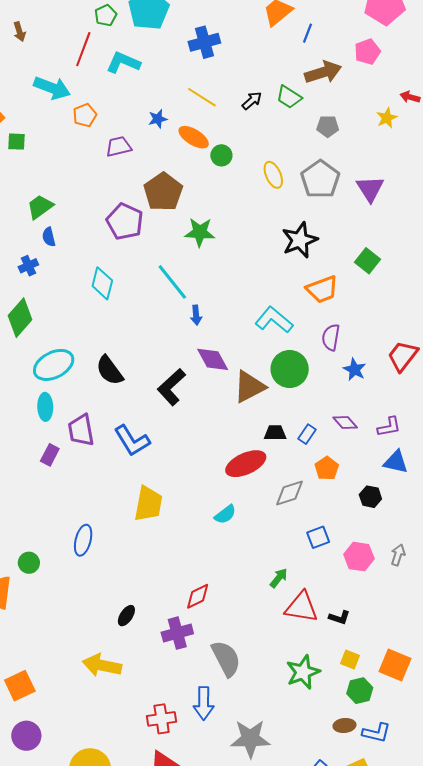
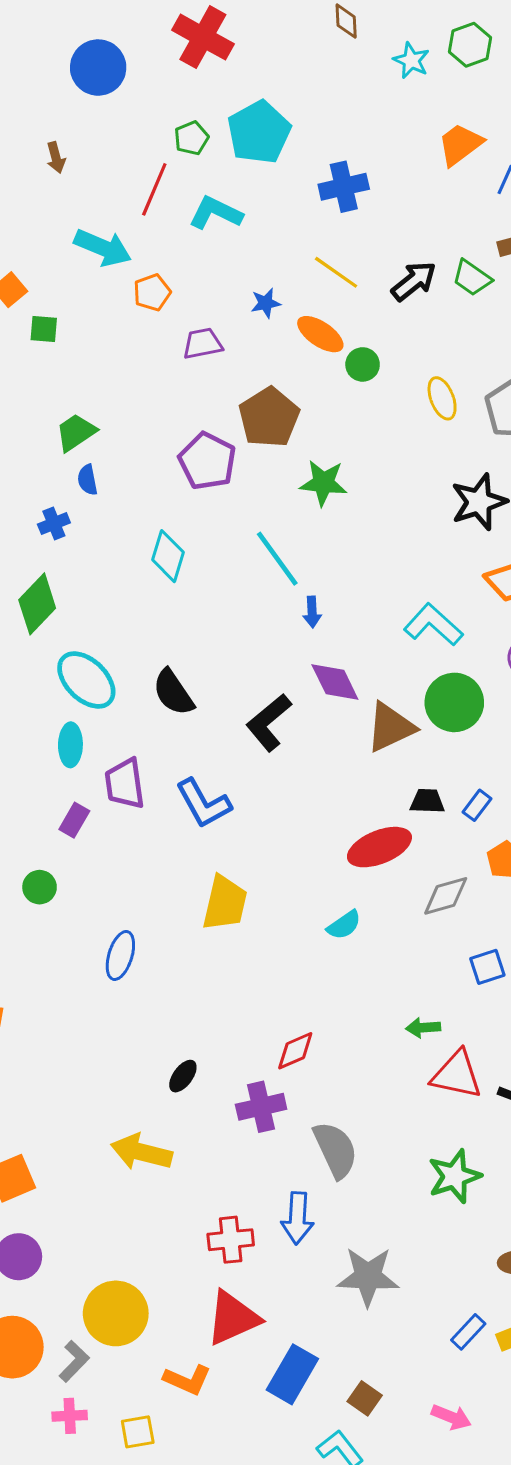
black arrow: (252, 101) -> (414, 281), size x1.4
cyan ellipse: (54, 365) -> (86, 680), turned 69
green circle: (29, 563) -> (40, 887), moved
green arrow: (279, 578) -> (423, 1028), turned -135

